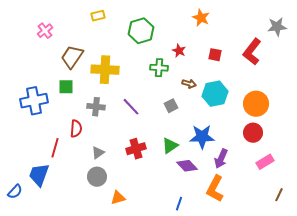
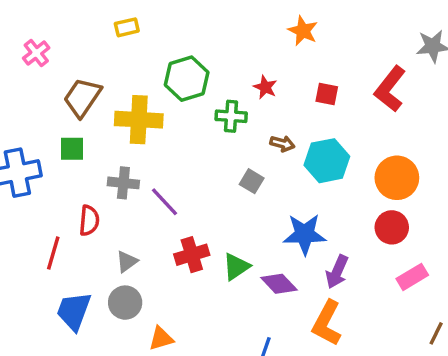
green hexagon: (141, 31) -> (187, 79), moved
gray square: (171, 106) -> (252, 181), turned -32
purple line: (131, 107) -> (164, 202), moved
green triangle: (170, 146) -> (236, 267), moved
blue trapezoid: (39, 175) -> (74, 311), moved

